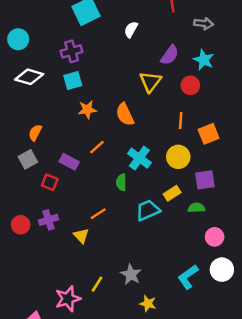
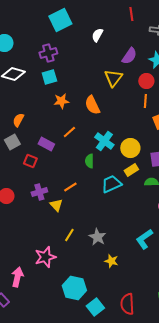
orange line: (181, 120) -> (145, 101), moved
yellow circle: (178, 157) -> (130, 148), moved
purple cross: (48, 220) -> (39, 192), moved
yellow line: (97, 284) -> (69, 235), moved

